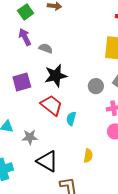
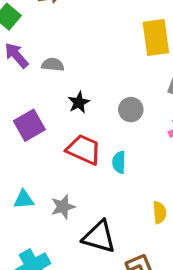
black star: (56, 76) -> (79, 102), size x0.6
gray circle: (96, 86) -> (131, 110), moved

